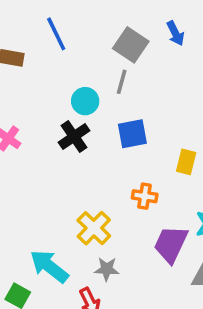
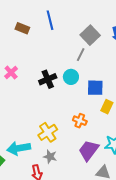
cyan circle: (85, 101) -> (71, 77), moved
blue square: (132, 134) -> (95, 88), moved
cyan arrow: (49, 266) -> (19, 148), turned -60

